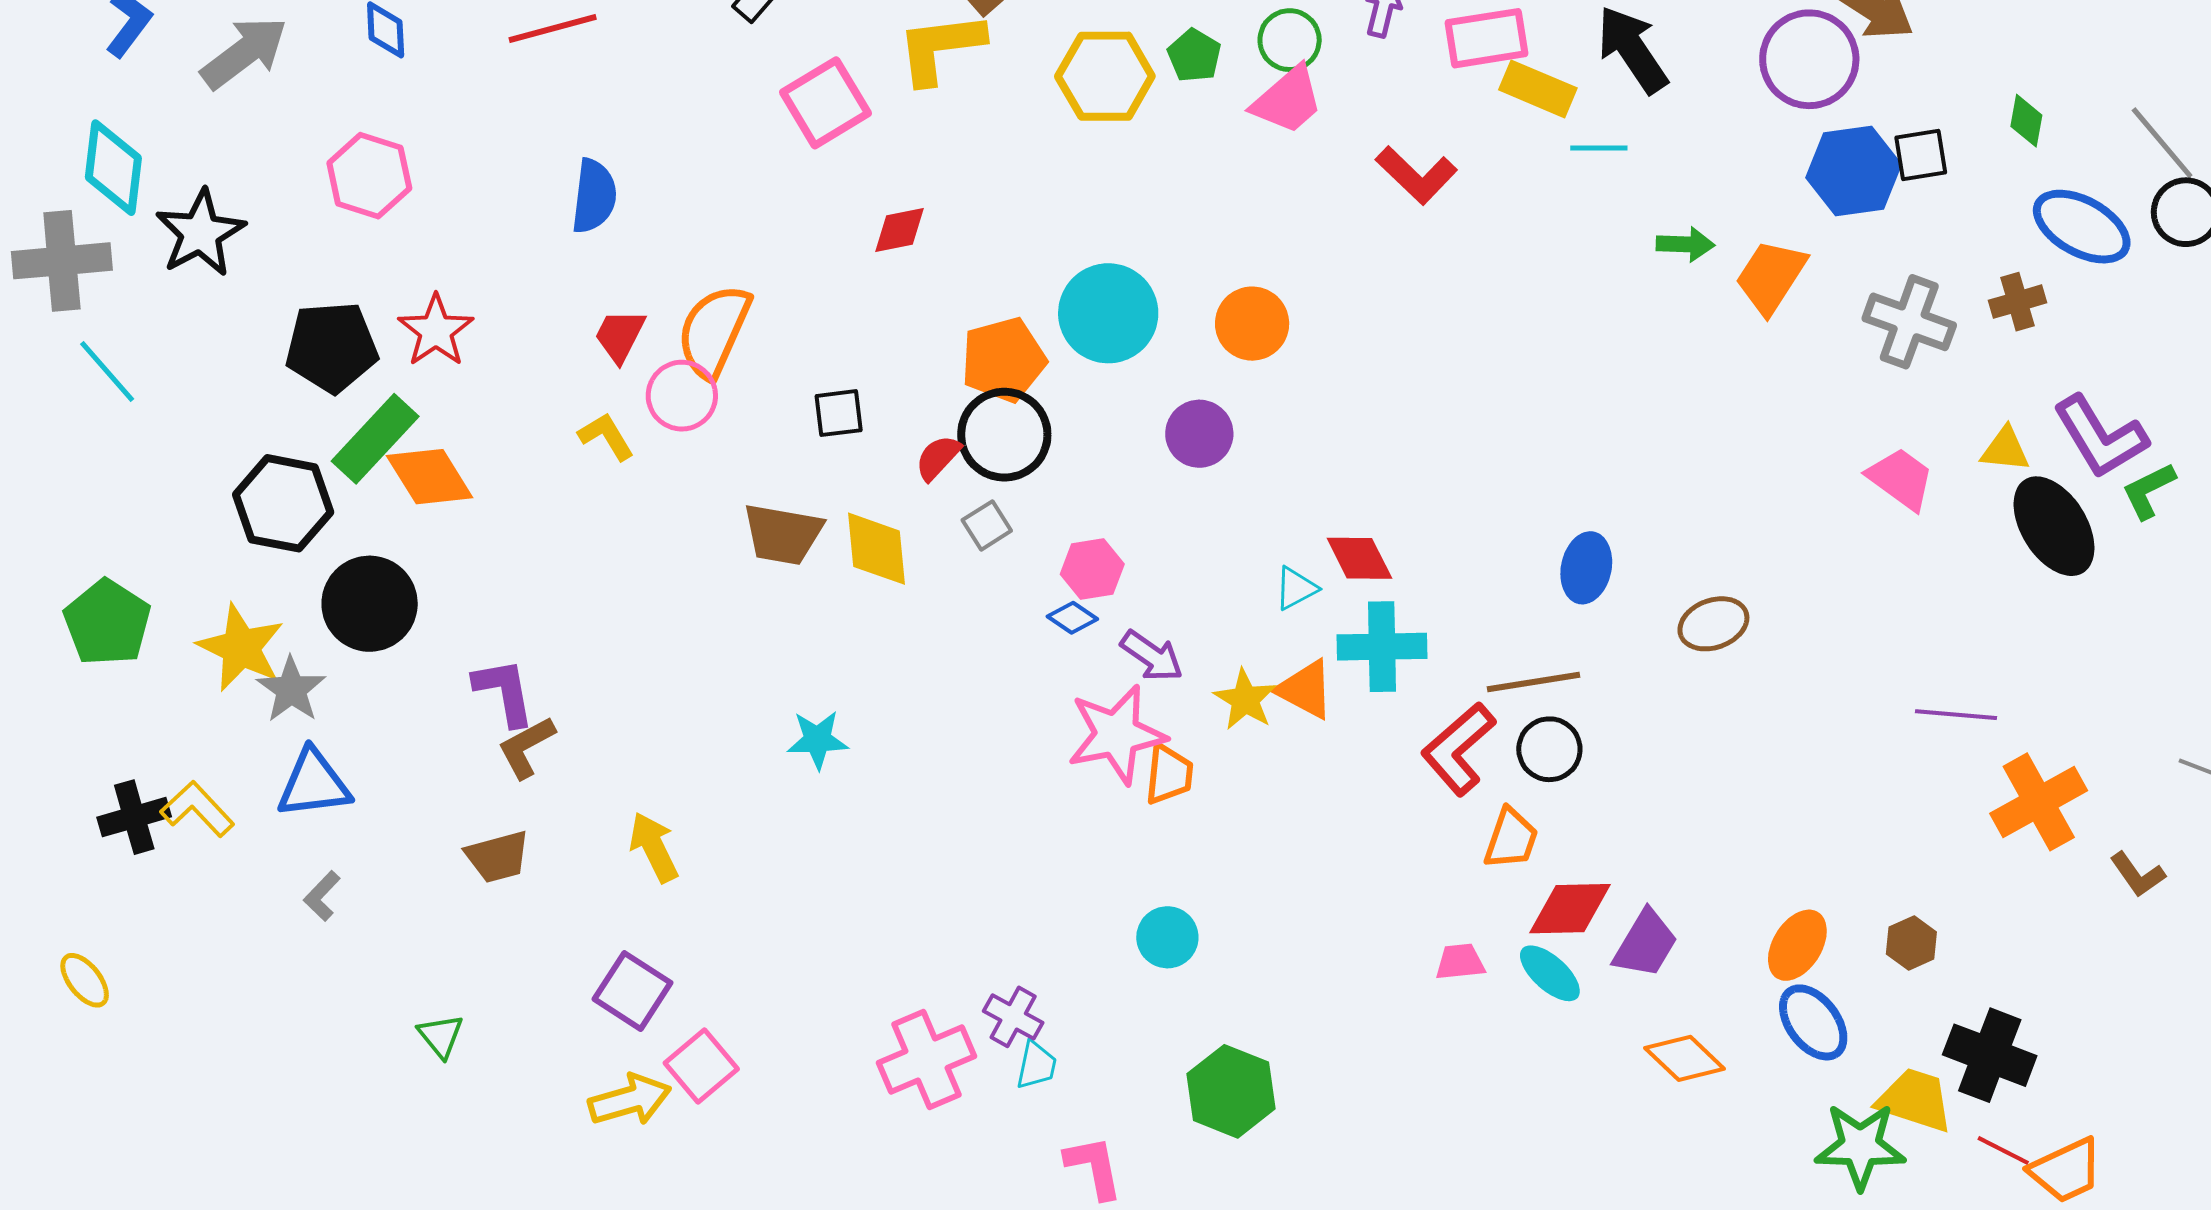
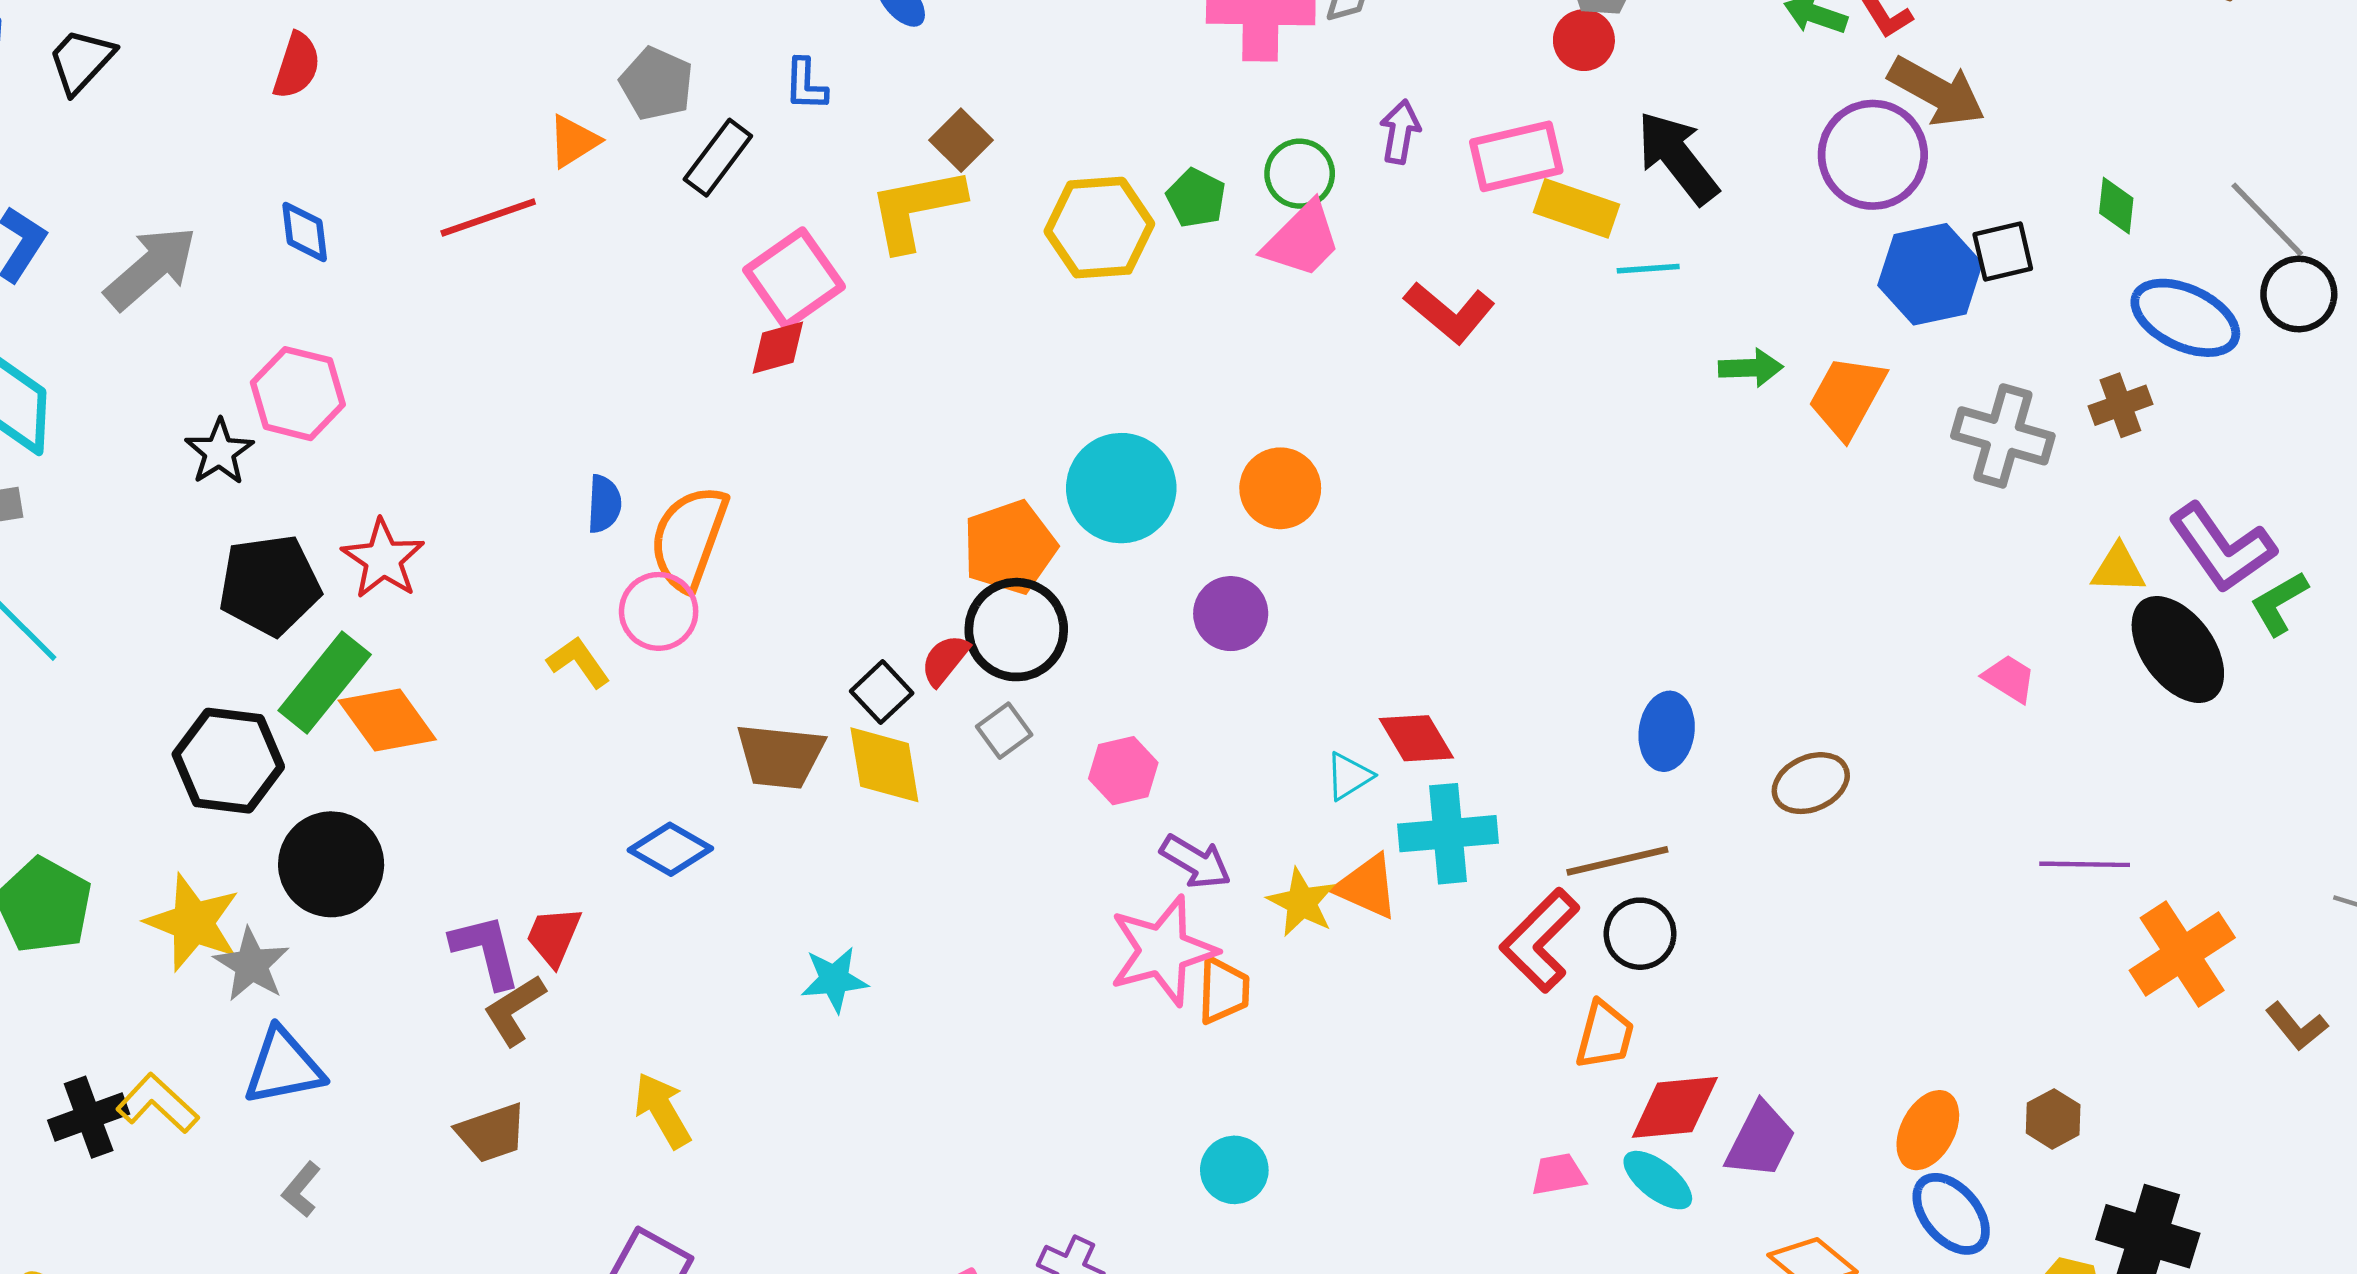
blue semicircle: (594, 196) -> (604, 504), moved, size x0.7
red diamond: (899, 230) -> (778, 348), moved
black star: (200, 233) -> (219, 452), moved, size x0.7
red trapezoid: (620, 336) -> (554, 936), moved
black square: (839, 413) -> (882, 692), moved, turned -32
pink trapezoid: (1901, 479) -> (2009, 678), moved, size x0.7
blue diamond: (1072, 618) -> (670, 849), moved, size x1.5

